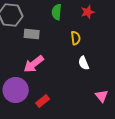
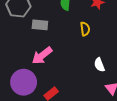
white semicircle: (84, 63) -> (99, 65), moved

